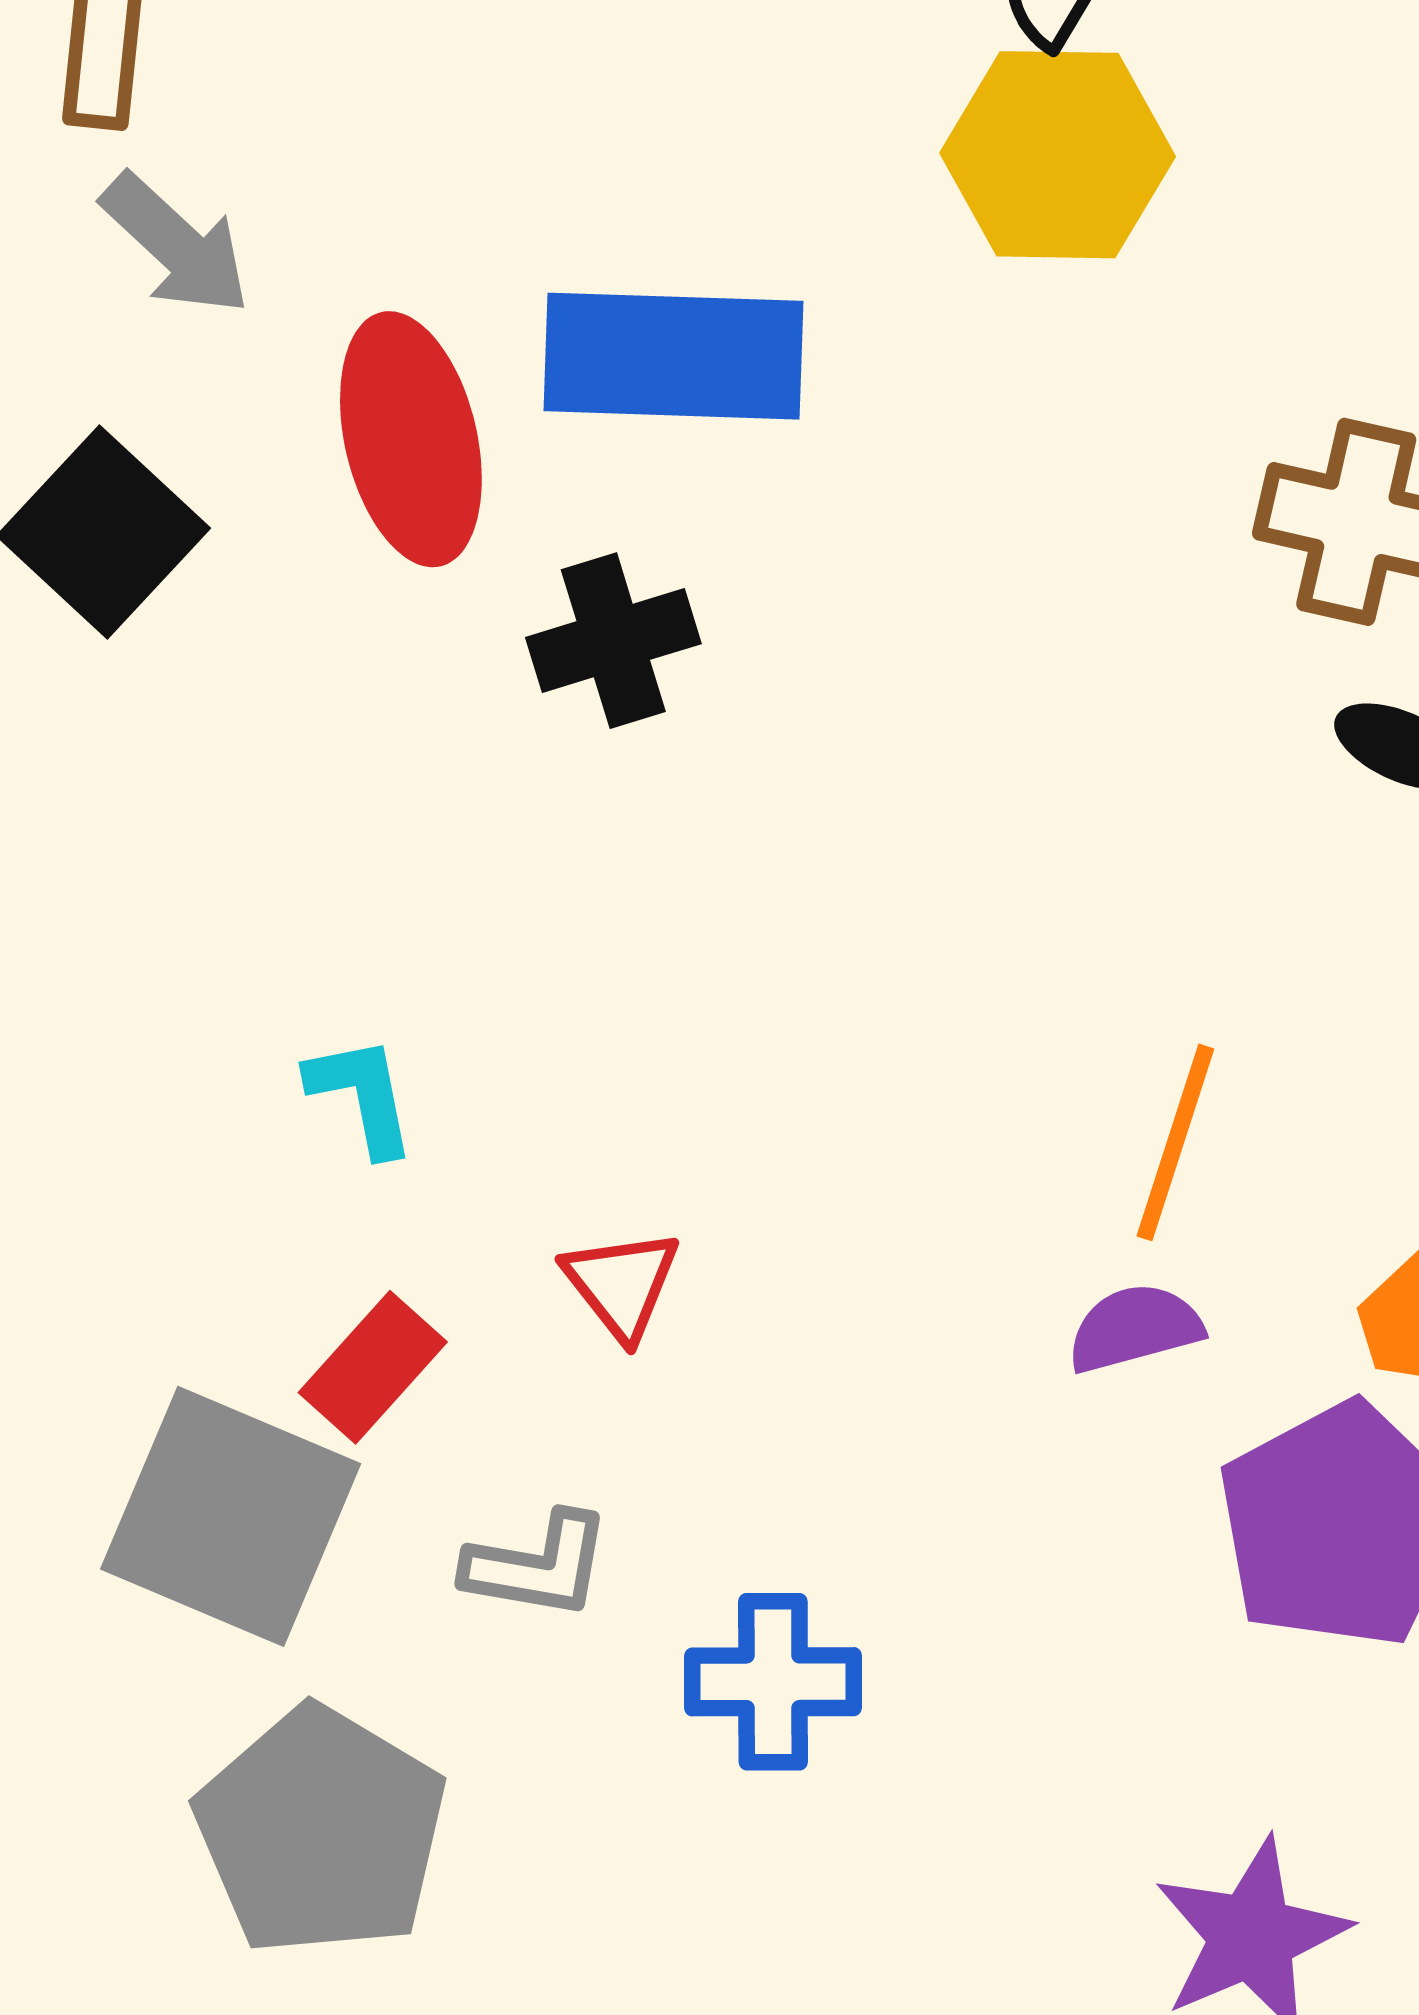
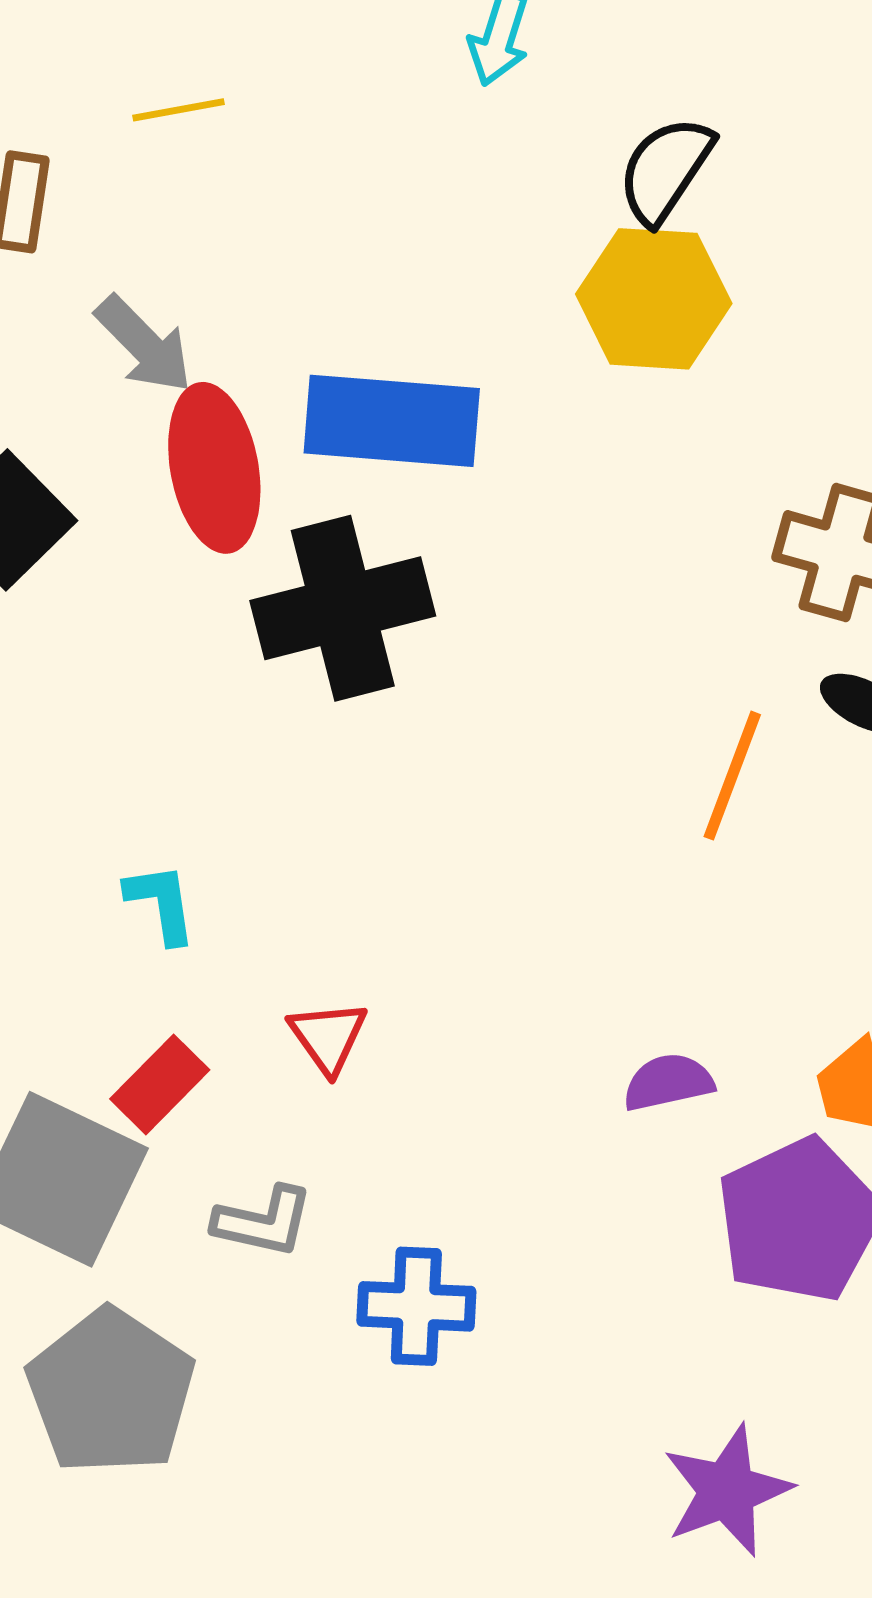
gray arrow: (176, 244) -> (144, 344), moved
black cross: (613, 641) -> (343, 608), size x1.6
orange line: (1175, 1142) -> (732, 776), moved

